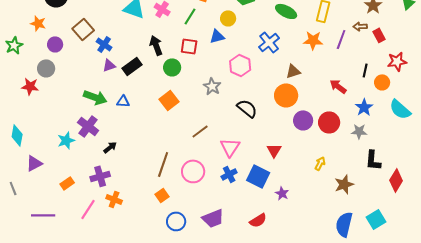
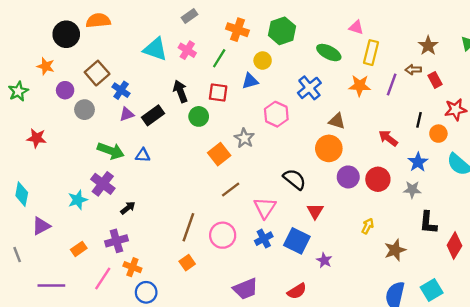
gray circle: (46, 68) -> (84, 110), moved
brown triangle: (293, 71) -> (337, 121), turned 35
orange square: (169, 100) -> (219, 154), moved
black semicircle: (247, 108) -> (295, 179), moved
blue circle: (176, 221) -> (146, 292), moved

